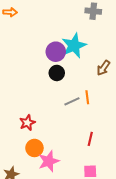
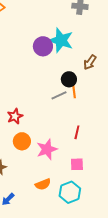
cyan star: (74, 46) -> (61, 40), turned -30
black circle: (57, 73) -> (69, 79), moved
pink star: (49, 161) -> (47, 149), moved

